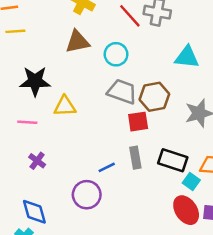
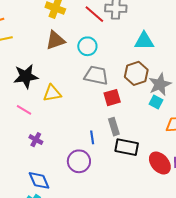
brown hexagon: (154, 97) -> (136, 73), moved
pink line: (27, 122) -> (24, 110), turned 35
black rectangle: (173, 160) -> (127, 147), moved
blue line: (107, 167) -> (92, 137), turned -64
cyan square: (191, 182) -> (156, 102), moved

